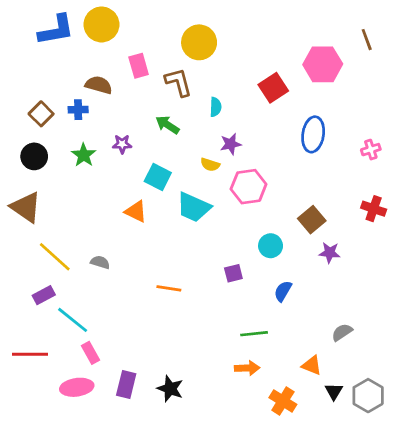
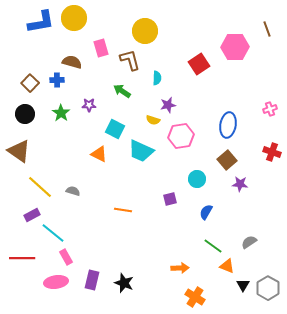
blue ellipse: (313, 134) -> (228, 125), moved
green line: (254, 334) -> (213, 246), moved, turned 42
orange cross: (283, 401) -> (195, 297), moved

